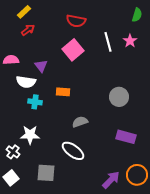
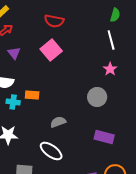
pink star: (130, 41) -> (110, 69), moved
white line: (108, 42) -> (111, 40), moved
purple triangle: (41, 66) -> (14, 53), moved
orange rectangle: (63, 92) -> (32, 95), moved

